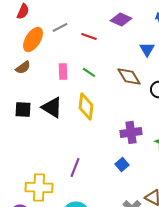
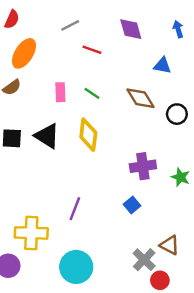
purple diamond: (121, 19) -> (131, 29), turned 50
gray line: (60, 27) -> (70, 25), moved
blue triangle: (147, 49) -> (162, 66), turned -49

